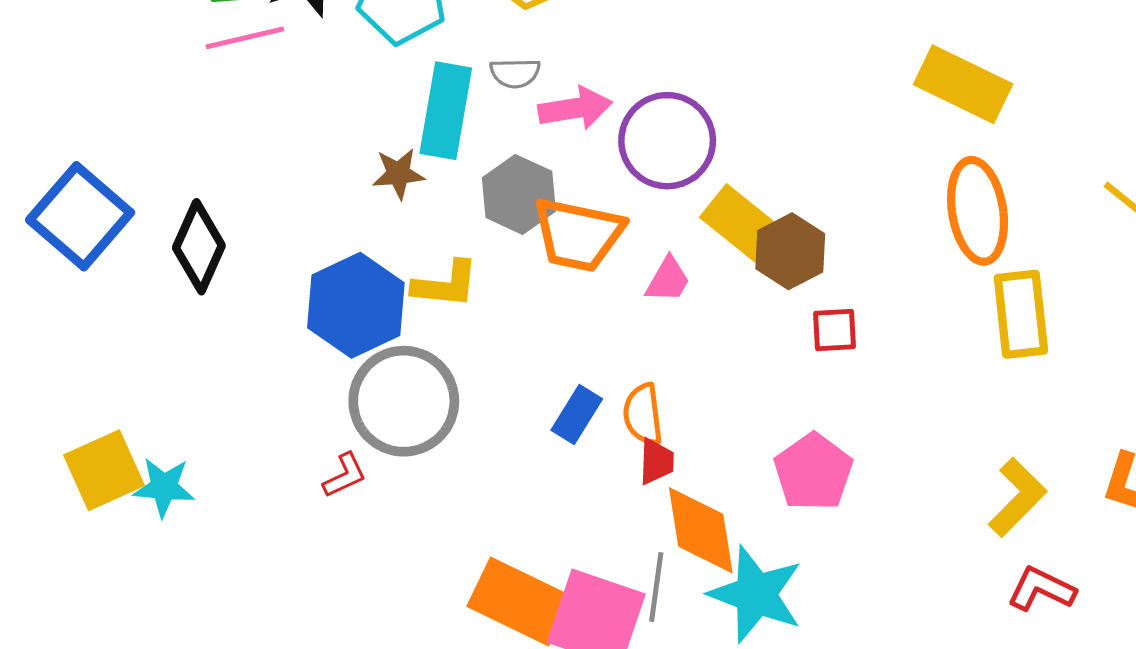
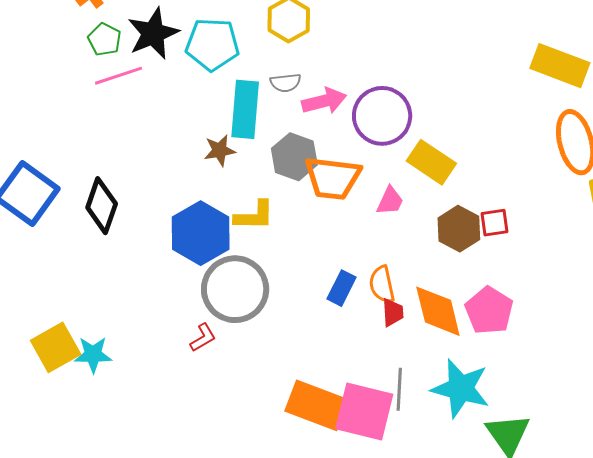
brown hexagon: (790, 251) -> (459, 229), moved
orange diamond: (701, 530) -> (438, 311), moved

